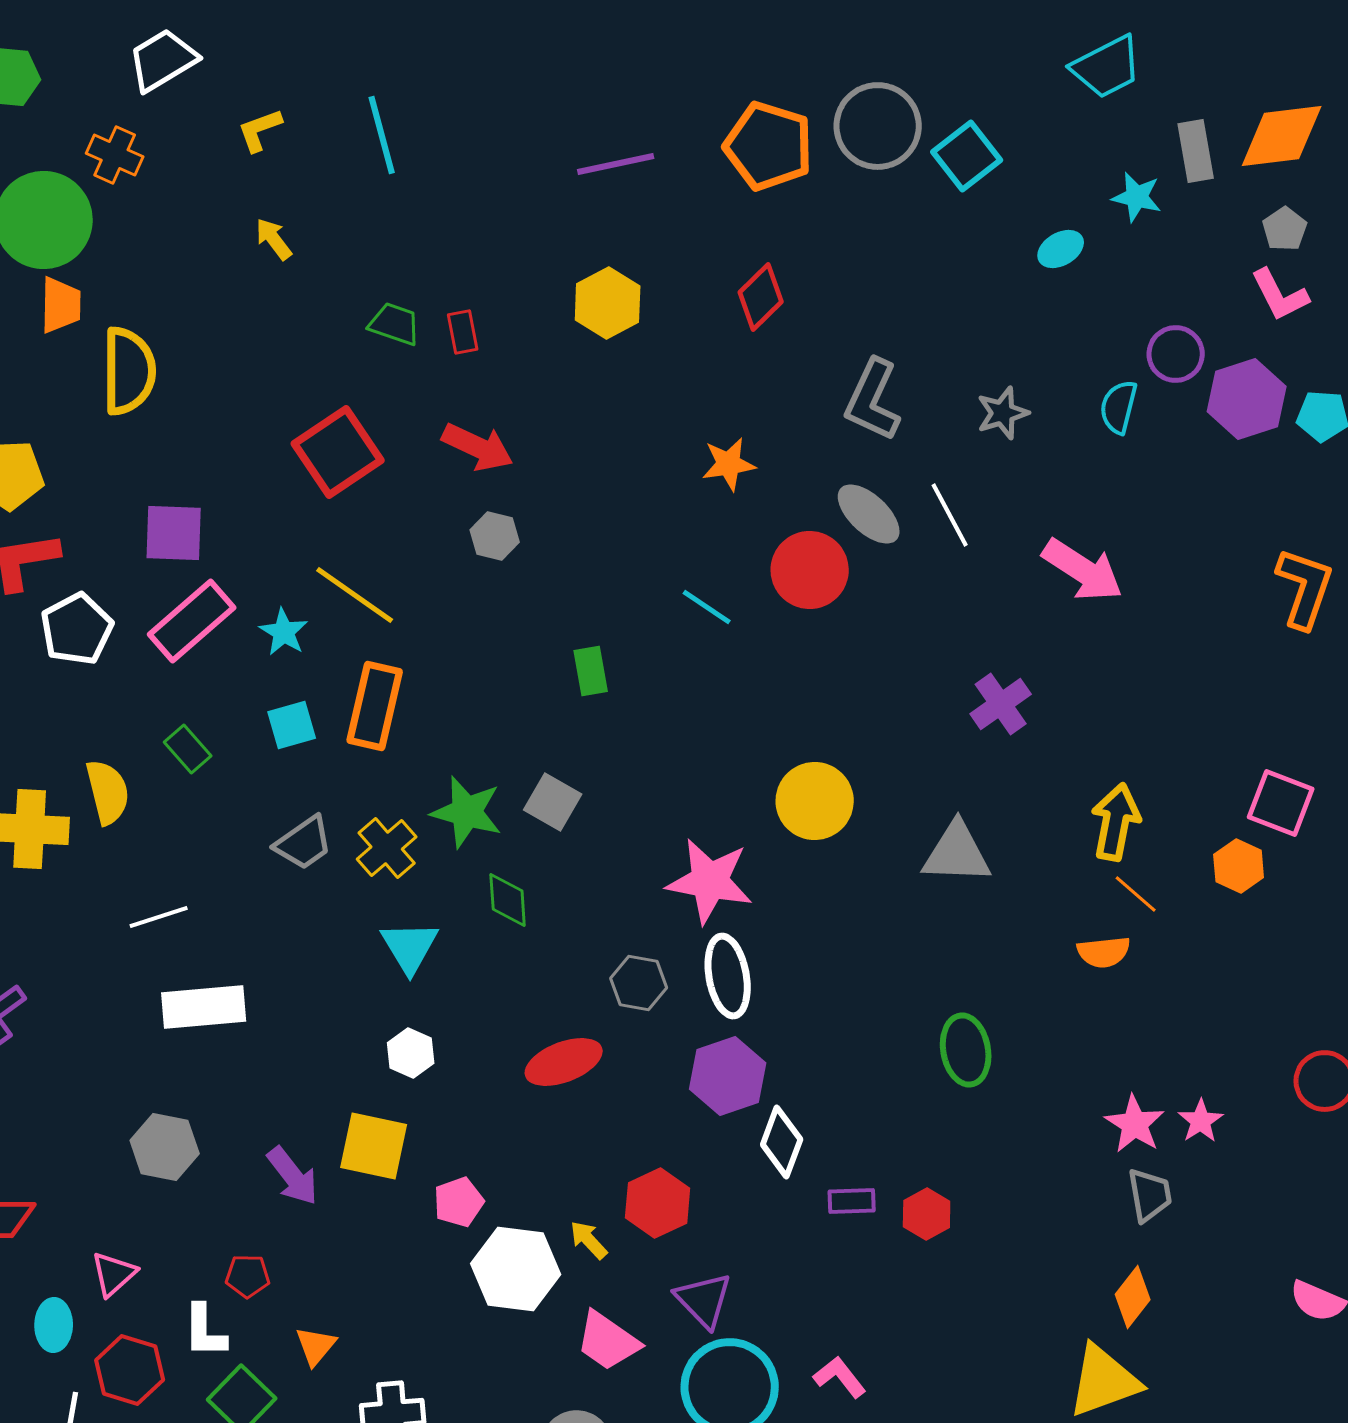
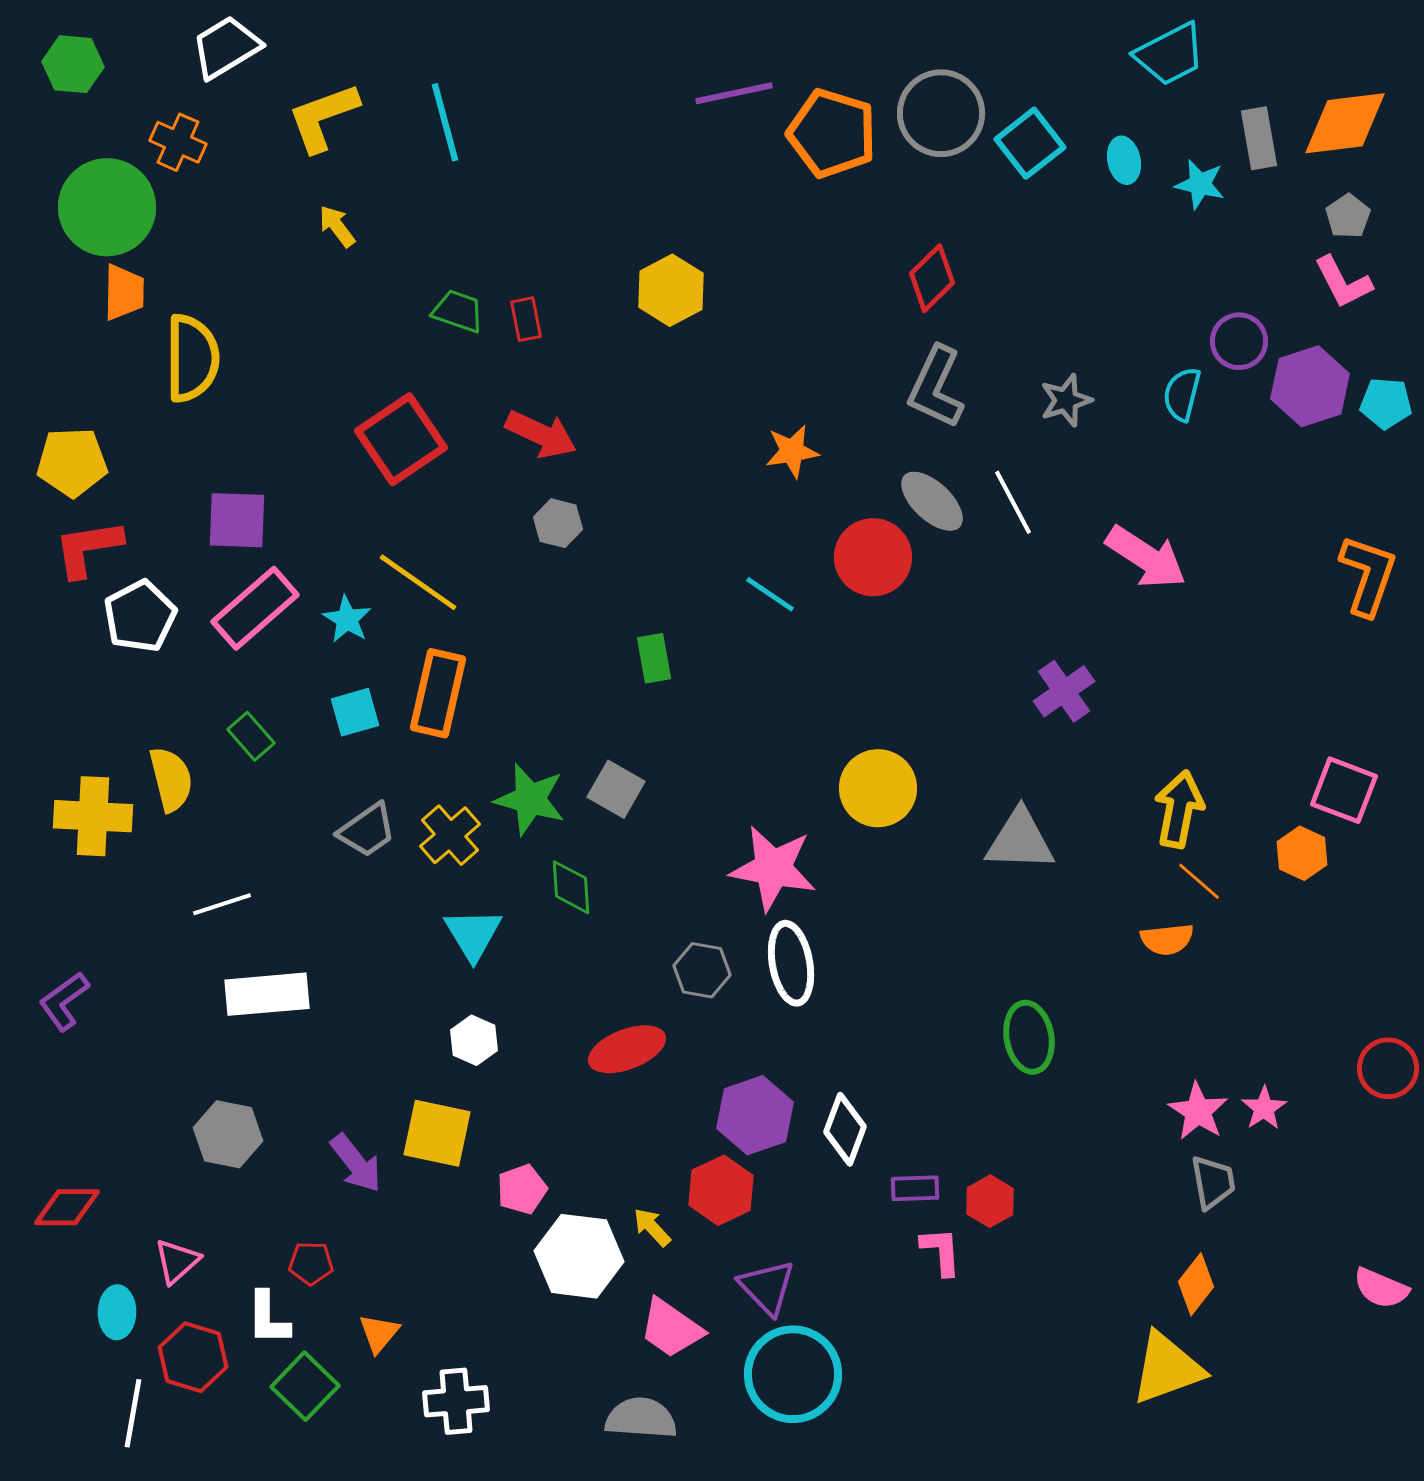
yellow L-shape: (260, 130) -> (323, 117), size x1.6
purple line: (616, 164) -> (734, 93), moved
cyan ellipse: (1061, 249) -> (1124, 160), moved, turned -72
red diamond: (761, 297) -> (932, 278), moved
purple hexagon: (728, 1076) -> (755, 1115), moved
pink L-shape: (840, 1377) -> (941, 1251), moved, turned 34

